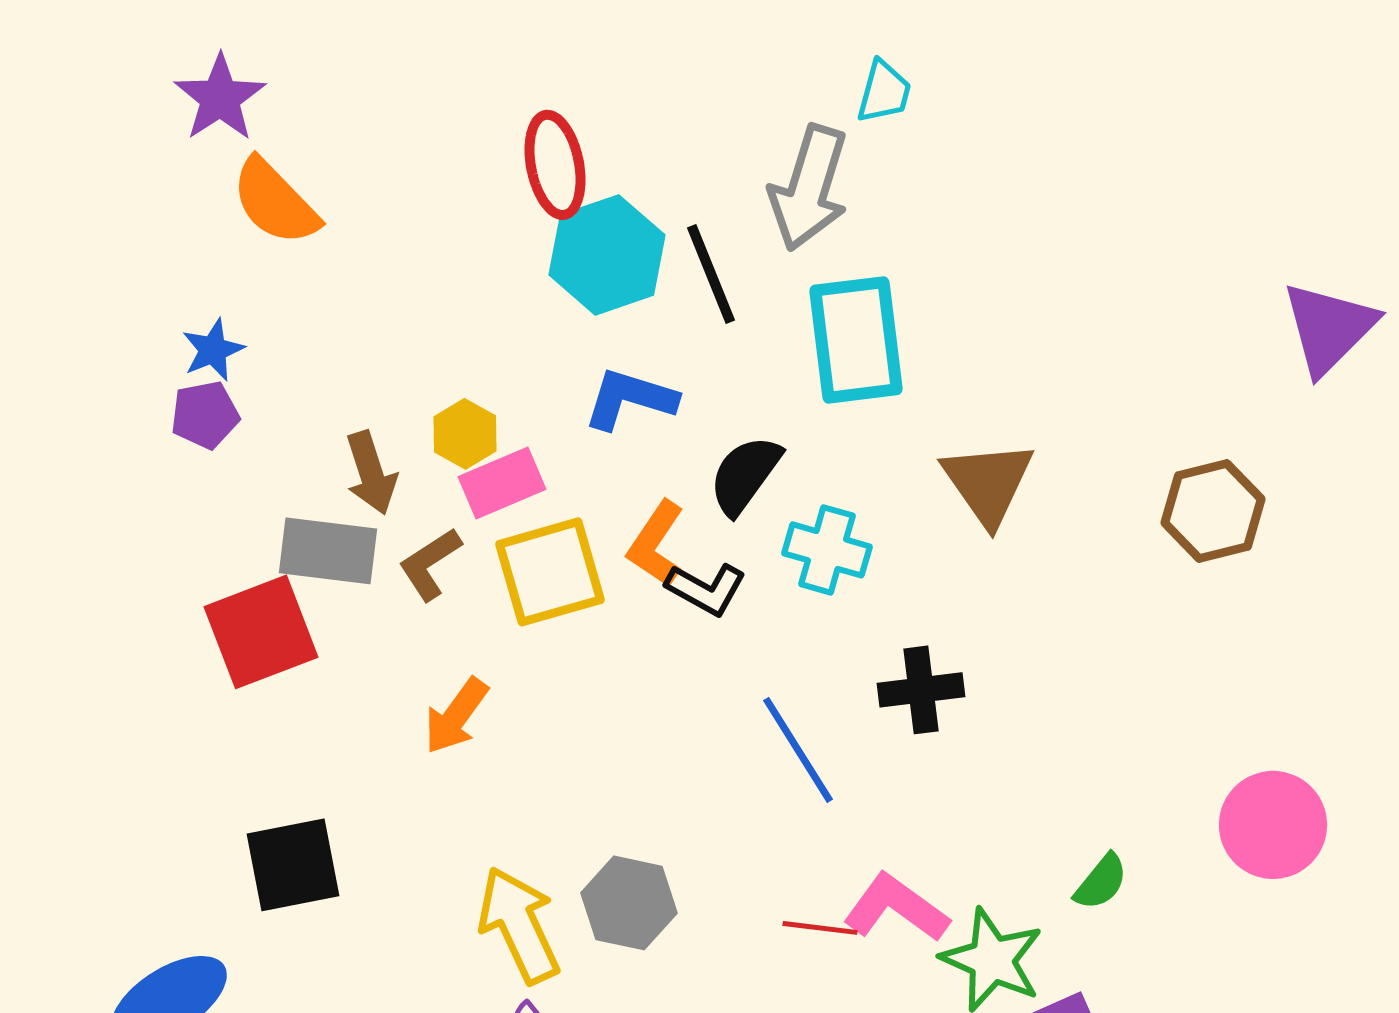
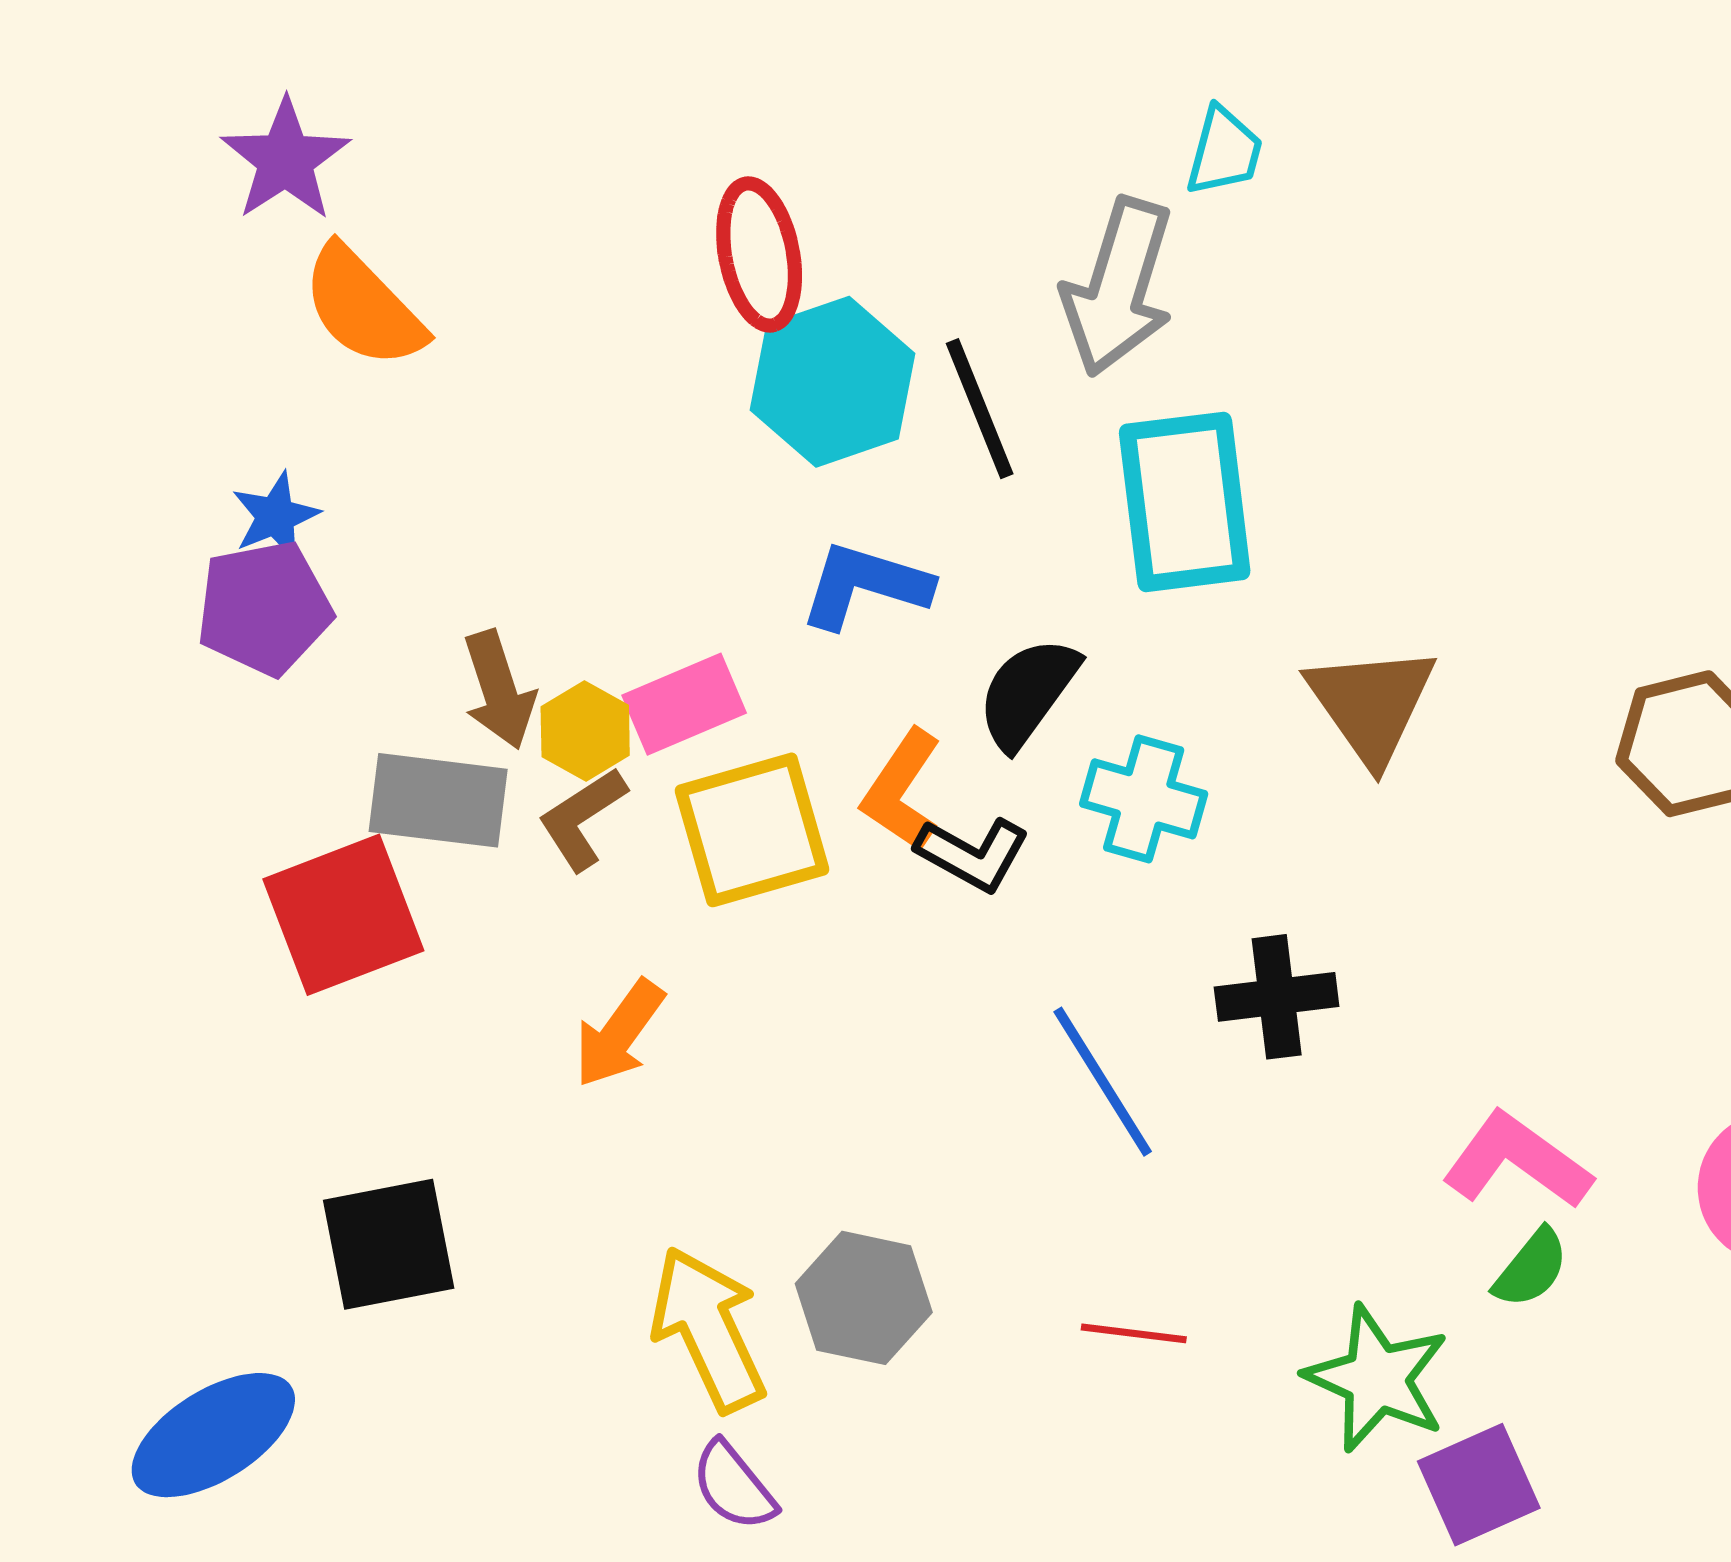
purple pentagon: (205, 415) -> (264, 608), size x1.4
yellow hexagon: (465, 434) -> (585, 731), moved
pink L-shape: (896, 908) -> (1517, 1161), moved

